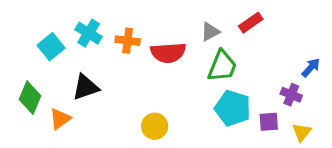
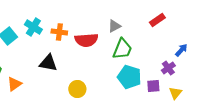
red rectangle: (251, 23) -> (157, 20), moved
black triangle: (86, 87) -> (48, 63), moved, turned 30
purple cross: (291, 95) -> (168, 68), turned 32

